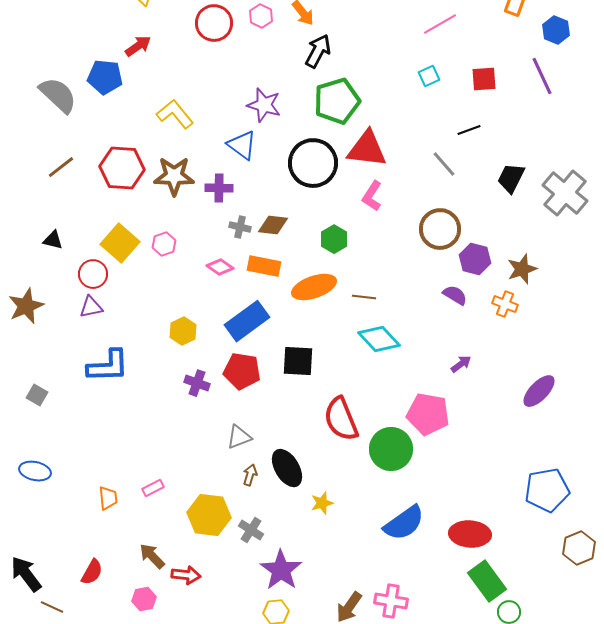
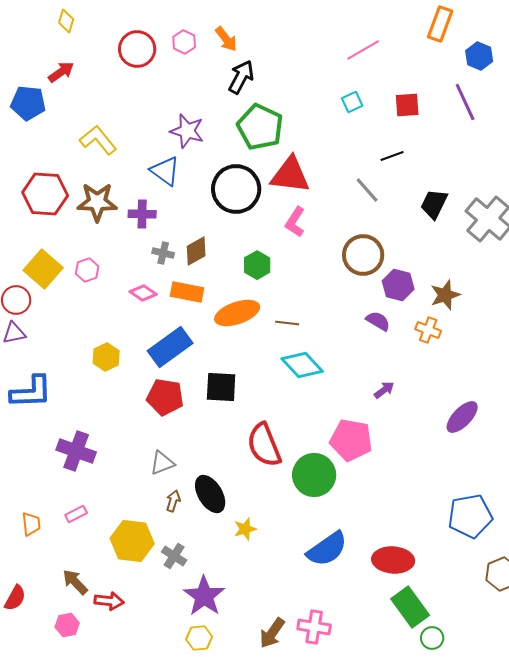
green pentagon: (337, 101) -> (260, 127), turned -30
brown diamond: (273, 225) -> (196, 251), turned -36
purple cross: (197, 383) -> (76, 451), moved, size x1.5

